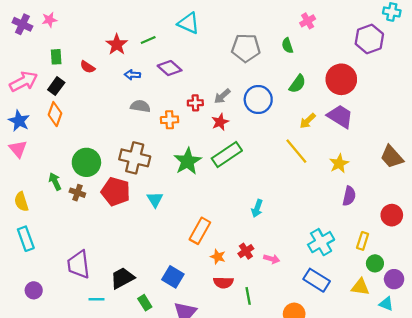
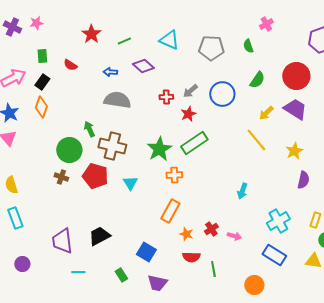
cyan triangle: (189, 23) -> (169, 40), moved
red star: (117, 44) -> (91, 34), moved
gray semicircle: (140, 106) -> (117, 100), size x1.5
orange cross: (170, 120) -> (174, 175), moved
green arrow: (55, 181) -> (89, 129), moved
cyan arrow: (257, 208) -> (242, 191), moved
black trapezoid: (122, 278) -> (99, 236), moved

